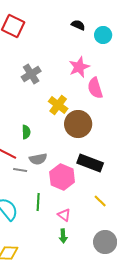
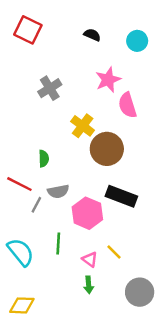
black semicircle: (78, 25) -> (92, 35), moved
gray line: (20, 170) -> (36, 205), turned -72
yellow line: (100, 201) -> (114, 252), moved

